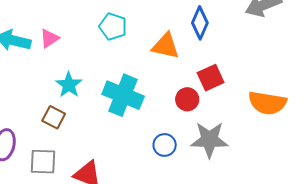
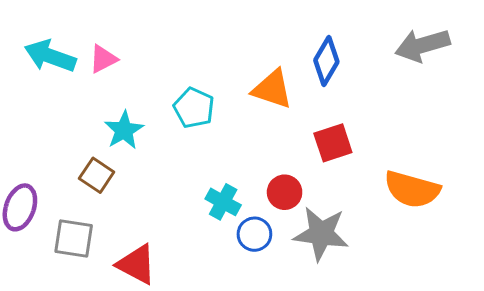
cyan pentagon: (113, 26) -> (194, 108), moved
cyan cross: (123, 95) -> (223, 202), moved, size x0.6
red circle: (187, 99) -> (285, 192), moved

